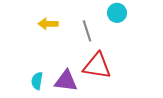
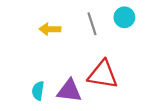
gray line: (87, 31) -> (92, 24), moved

